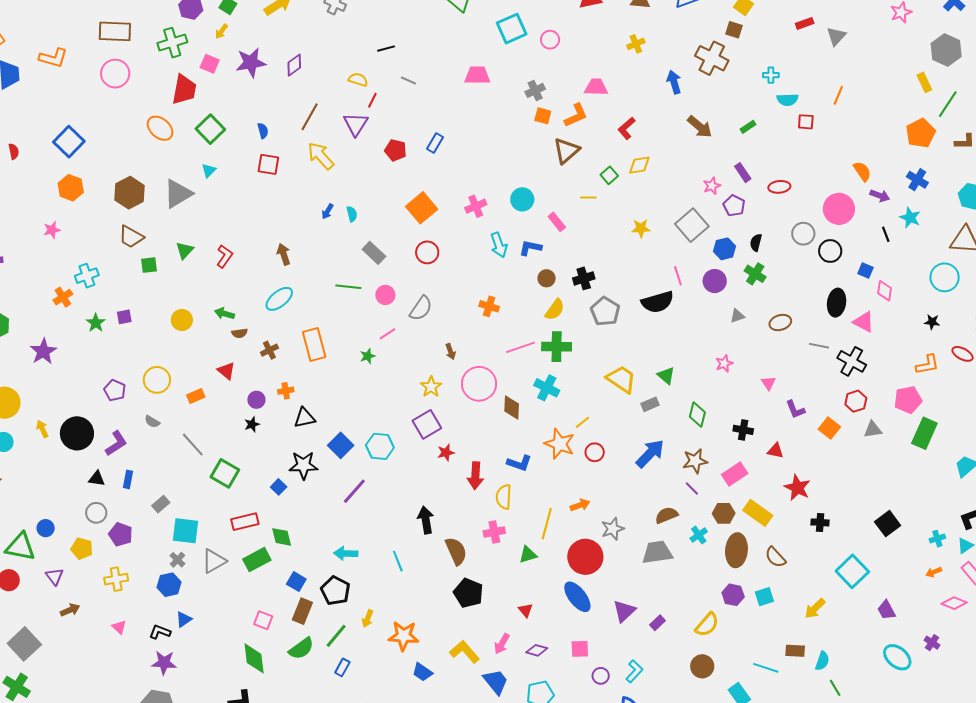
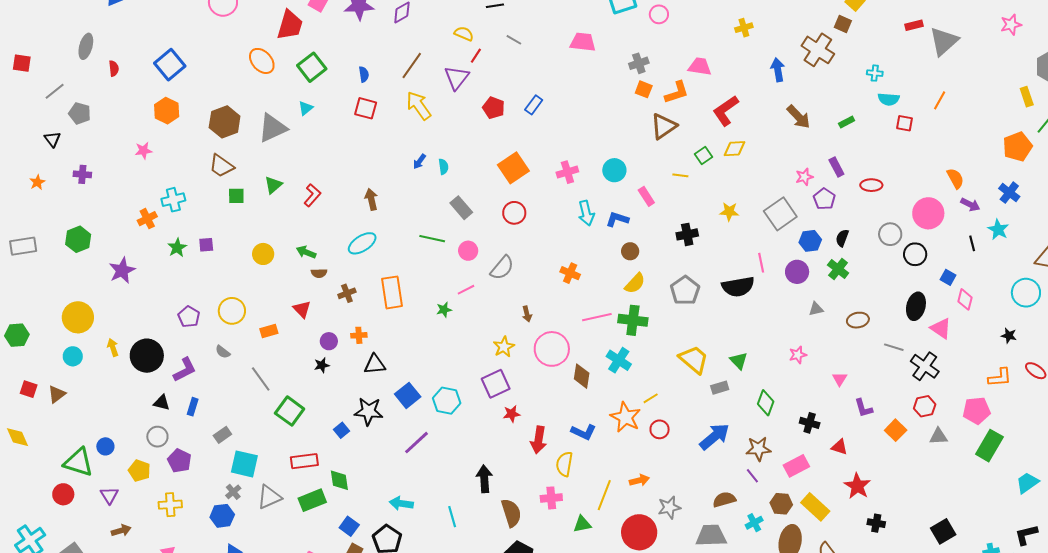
gray triangle: (836, 36) -> (944, 41), size x1.5
red L-shape: (627, 128) -> (726, 111), size x1.4
black cross: (584, 278) -> (687, 234), moved

